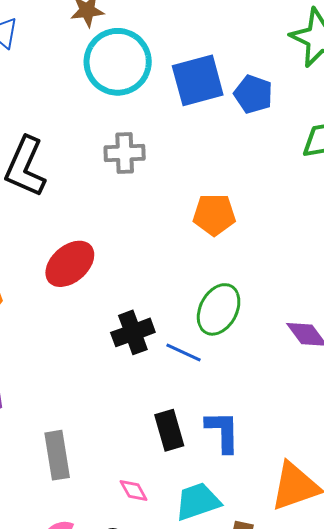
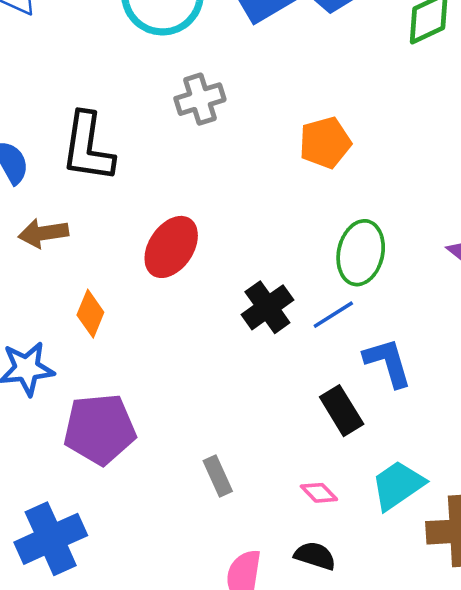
blue line: (183, 353) -> (333, 315), turned -42
blue L-shape: (223, 432) -> (388, 362), moved
gray rectangle: (57, 455) -> (218, 476), size x0.7

